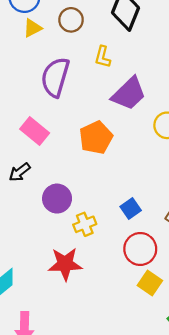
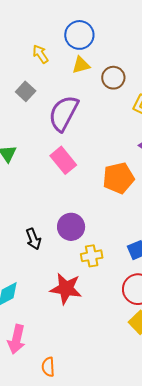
brown circle: (71, 20) -> (113, 78), moved
purple semicircle: (55, 77) -> (64, 113), moved
black arrow: (20, 172) -> (33, 239), moved, turned -85

